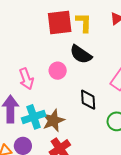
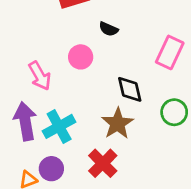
black semicircle: (81, 54) -> (109, 29), size x0.6
brown star: (53, 120) -> (117, 123), moved

